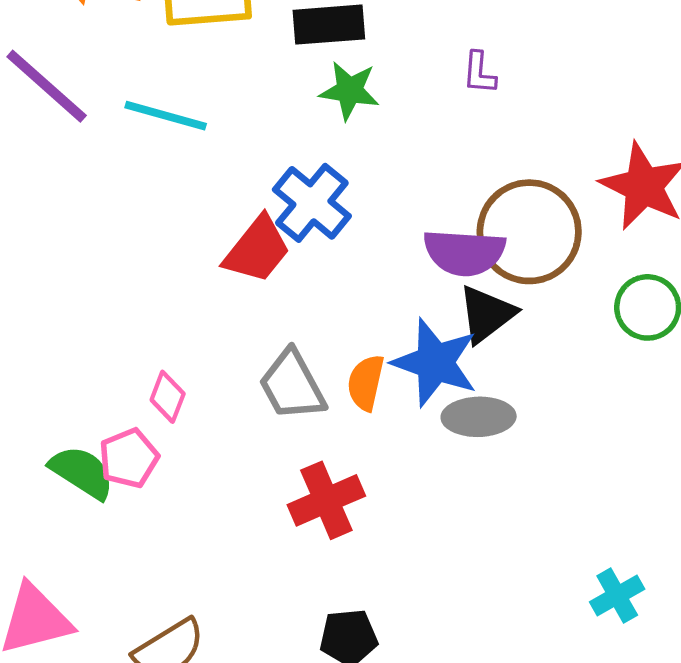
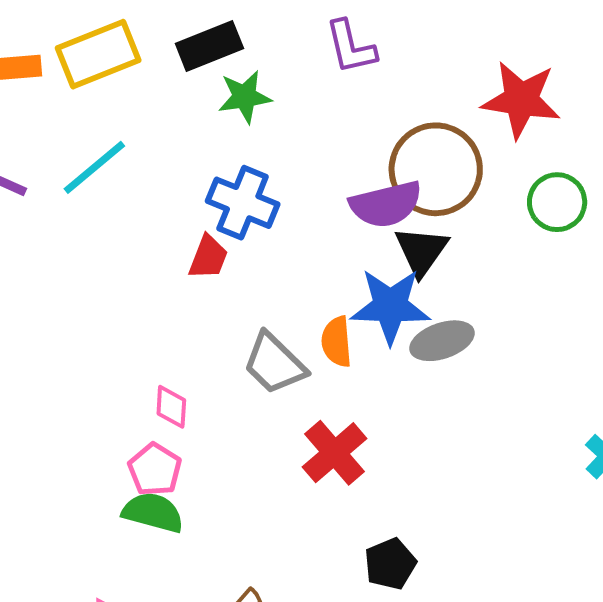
purple L-shape: (479, 73) -> (351, 47), size x1.5
cyan line: (166, 116) -> (94, 167), turned -38
red trapezoid: (257, 250) -> (208, 257), size x0.7
green semicircle: (82, 472) -> (153, 512), moved

